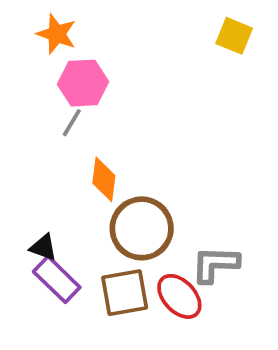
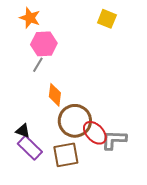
yellow square: (234, 36) -> (107, 19), moved
red ellipse: (179, 296) -> (95, 133), moved

